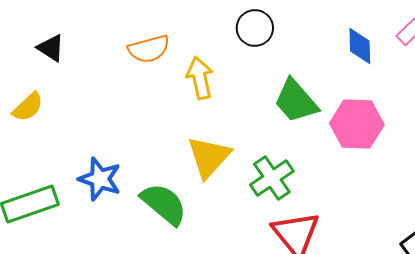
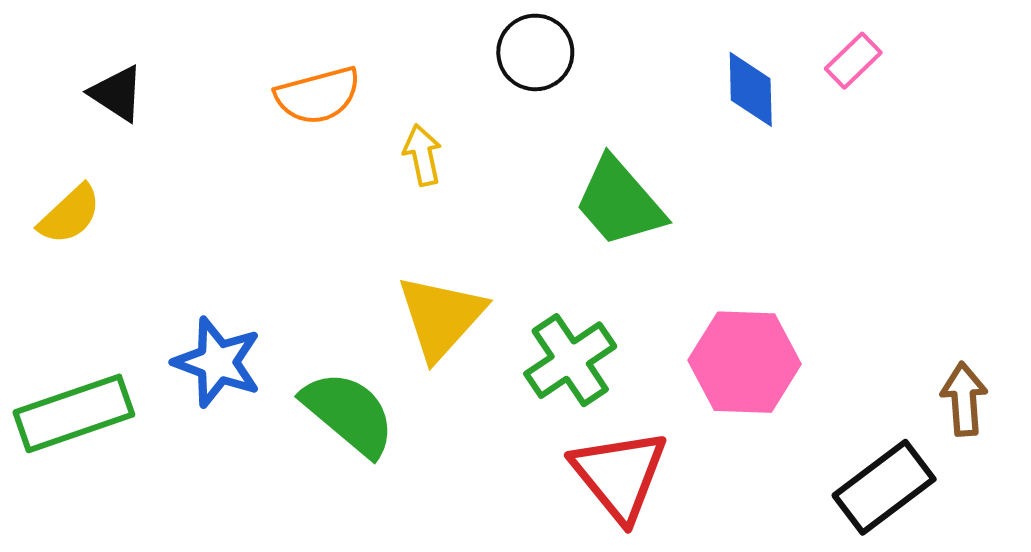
yellow arrow: (200, 78) -> (423, 155), size x0.7
pink hexagon: (357, 124) -> (745, 362), moved

